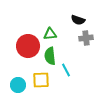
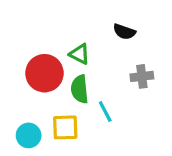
green triangle: (50, 34) -> (80, 54), turned 32
gray cross: (86, 38) -> (142, 76), moved

